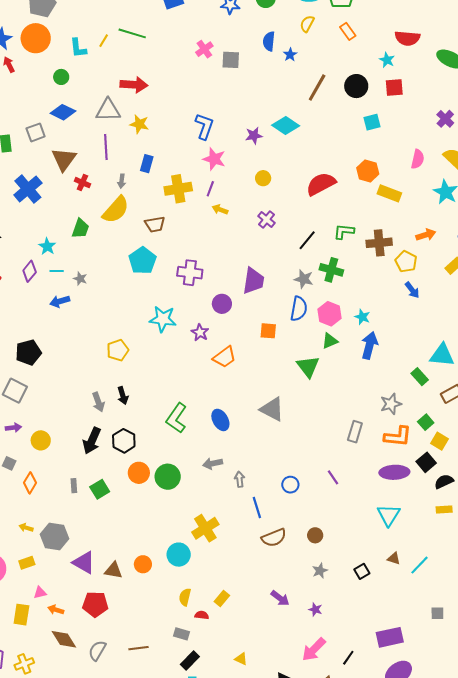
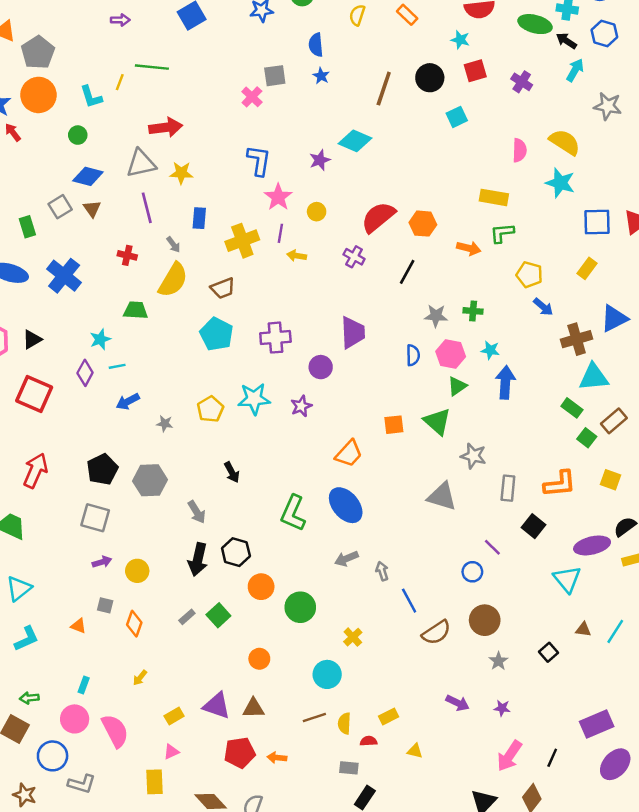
pink cross: (204, 49) -> (252, 97), moved
blue star: (290, 55) -> (321, 76), moved
purple cross: (445, 119) -> (522, 82), moved
brown triangle: (64, 159) -> (92, 209), moved, size x0.6
pink star: (214, 159) -> (278, 197), turned 30
orange hexagon: (368, 171) -> (423, 224), moved
yellow circle: (263, 178) -> (317, 212), moved
gray arrow: (122, 181) -> (173, 245), turned -32
red semicircle: (321, 184) -> (378, 217), moved
green trapezoid: (80, 229) -> (136, 310), turned -95
green L-shape: (344, 232) -> (502, 233), moved
orange arrow: (426, 235) -> (469, 248), moved, turned 42
brown cross: (379, 243) -> (577, 339), moved
cyan star: (47, 246) -> (100, 339), turned 30
green cross: (331, 270) -> (473, 311), moved, size x0.7
gray star: (80, 279) -> (165, 424), moved
gray star: (304, 279) -> (436, 316), moved
blue semicircle: (299, 309) -> (413, 355), size x0.7
orange square: (268, 331) -> (394, 425), moved
purple star: (200, 332) -> (301, 406), turned 30
yellow pentagon: (118, 350) -> (210, 409), moved
orange trapezoid: (224, 357) -> (349, 454), moved
black arrow: (123, 396) -> (232, 472), moved
gray star: (391, 404) -> (473, 456), moved, turned -30
gray triangle: (272, 409) -> (442, 496), moved
blue ellipse: (220, 420) -> (346, 505), size x1.4
green square: (426, 422) -> (587, 438), moved
black square: (426, 462) -> (534, 526), moved
purple ellipse: (394, 472) -> (592, 545), moved
green circle: (168, 477) -> (300, 607), moved
blue circle: (290, 485) -> (472, 572), moved
gray rectangle: (74, 486) -> (187, 617), turned 64
yellow arrow: (26, 528) -> (140, 678), turned -56
yellow cross: (205, 528) -> (353, 637), size x0.6
brown circle: (315, 535) -> (485, 620), size x1.6
gray hexagon: (55, 536) -> (150, 480), moved
yellow rectangle: (27, 563) -> (174, 716), moved
orange circle: (143, 564) -> (259, 659), moved
yellow rectangle: (222, 598) -> (389, 717), turned 35
orange arrow: (56, 610) -> (277, 758), moved
brown line: (139, 648) -> (314, 717), moved
yellow triangle: (241, 659) -> (415, 751), moved

